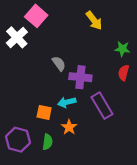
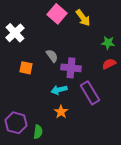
pink square: (36, 16) -> (57, 14), moved
red semicircle: (124, 73) -> (109, 64), turned 48
orange square: (44, 112) -> (26, 68), moved
green semicircle: (47, 142) -> (38, 132), moved

